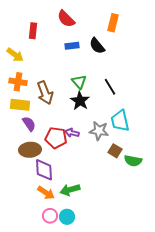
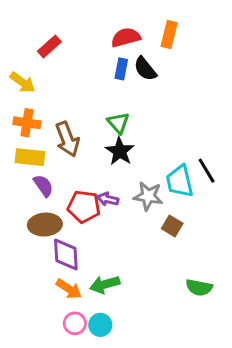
red semicircle: (66, 19) -> (126, 37), moved, turned 120
red rectangle: (33, 31) -> (49, 46), turned 42
blue rectangle: (72, 46) -> (121, 69), moved, turned -72
black line: (110, 87) -> (207, 171), moved
green semicircle: (133, 161) -> (199, 287), moved

